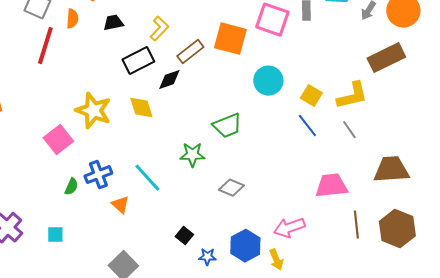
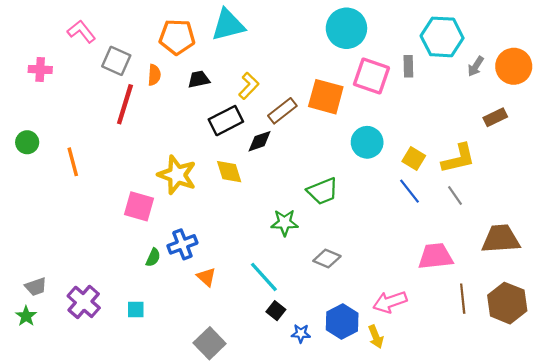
brown rectangle: (386, 58) -> (495, 117), size x0.6
pink square: (58, 140) -> (139, 206), turned -36
cyan line: (147, 178) -> (264, 277), moved

